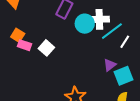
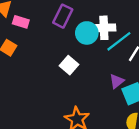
pink rectangle: (25, 45) -> (21, 22), moved
white square: (46, 48) -> (69, 65), moved

